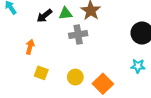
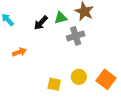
orange arrow: (30, 47) -> (19, 52), moved, turned 64
yellow square: (41, 73) -> (54, 84), moved

